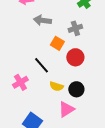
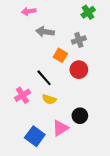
yellow semicircle: (56, 86) -> (49, 99), moved
black circle: (76, 89) -> (80, 116), moved
pink triangle: (66, 109) -> (60, 128), moved

